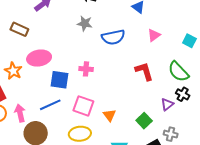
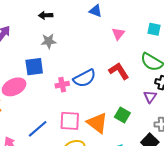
blue semicircle: (113, 37) -> (85, 78), moved
blue square: (59, 80) -> (34, 67), moved
orange triangle: (109, 115) -> (97, 123), size x1.6
green square: (144, 121) -> (122, 115), moved

